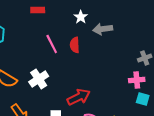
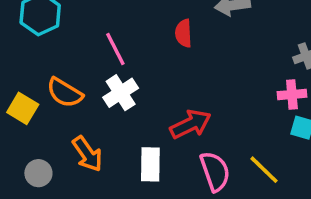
pink line: (52, 44) -> (115, 49), moved

